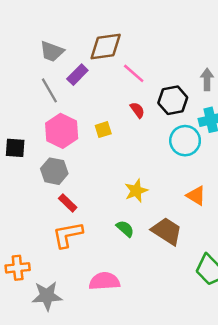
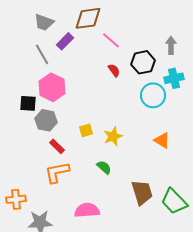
yellow square: (103, 130) -> (86, 130), moved
black square: (15, 148) -> (28, 103), moved
brown trapezoid: (167, 231) -> (142, 192), moved, turned 40

